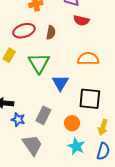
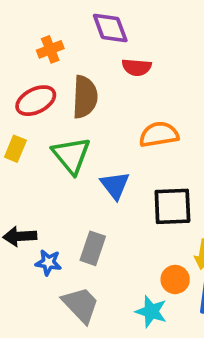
brown semicircle: (51, 33) -> (85, 97), size x1.6
orange circle: (72, 123) -> (175, 279), moved
cyan star: (76, 146) -> (151, 312), moved

